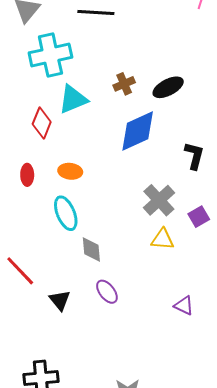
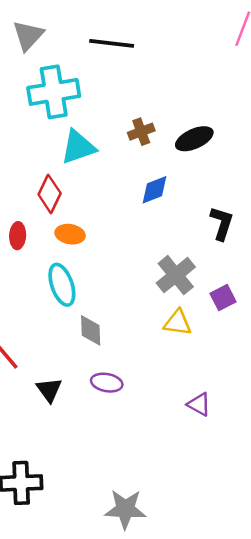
red diamond: (42, 123) -> (50, 194), moved
blue diamond: (138, 131) -> (154, 190), size x0.6
purple ellipse: (107, 292) -> (107, 383), turned -45

